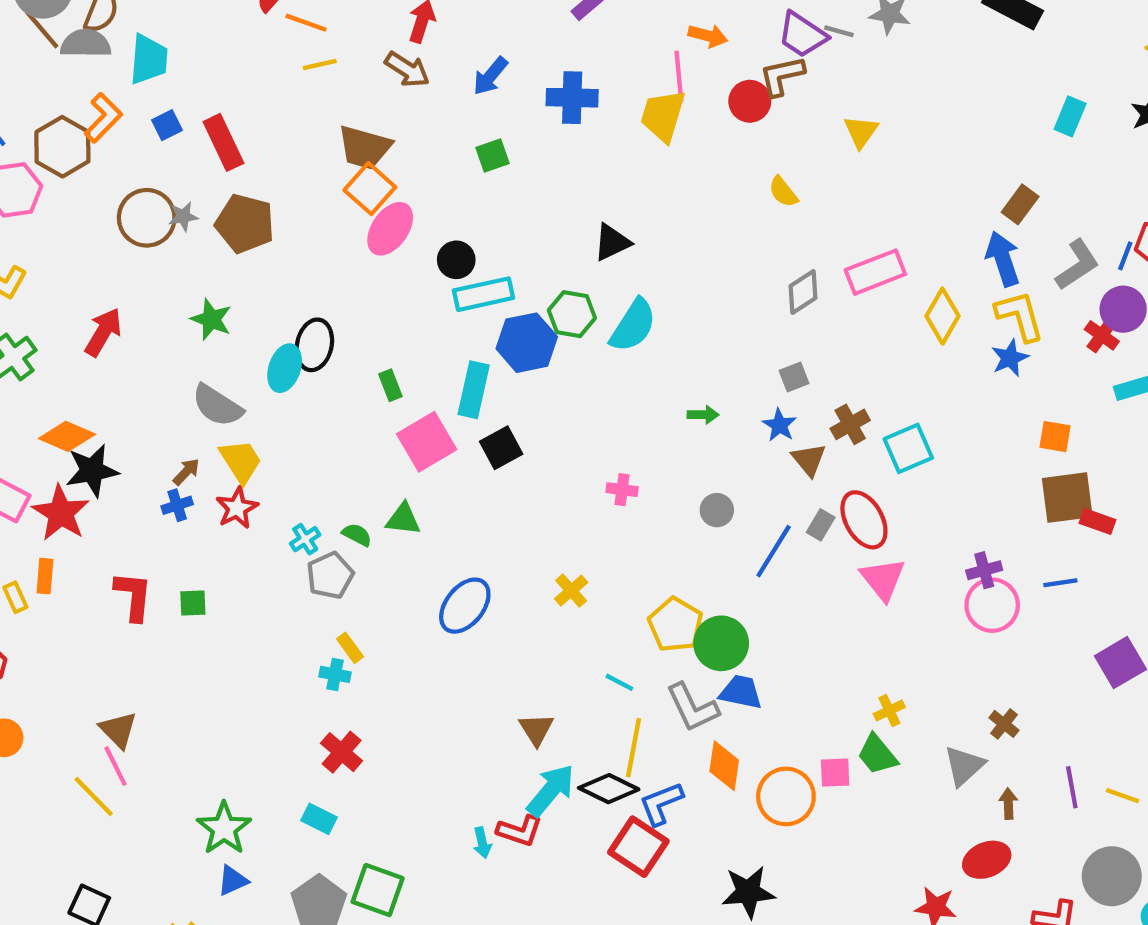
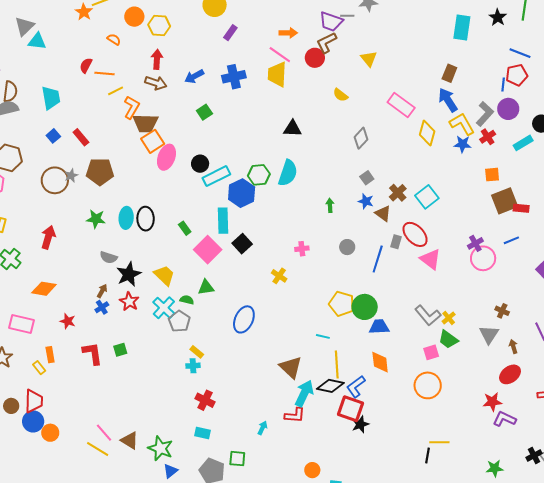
cyan trapezoid: (149, 59) -> (51, 98), moved
blue arrow: (490, 76) -> (194, 76), turned 36
pink line: (679, 76) -> (280, 55), turned -35
cyan rectangle: (1070, 116) -> (462, 28), size x1.4
orange L-shape: (103, 118) -> (132, 107), moved
red rectangle: (223, 142) -> (81, 137), size x0.7
orange square: (370, 189) -> (153, 141), turned 30
black triangle: (612, 242) -> (292, 129), moved, turned 42
gray L-shape: (1077, 265) -> (485, 114), moved
pink rectangle: (875, 272) -> (401, 105), moved, turned 72
red cross: (1102, 335) -> (488, 137), moved, turned 35
blue star: (1010, 358) -> (463, 144), turned -30
cyan ellipse: (285, 368) -> (126, 218), moved
gray semicircle: (217, 406) -> (109, 257), size x0.7
green arrow: (703, 415) -> (330, 205), turned -80
yellow trapezoid: (241, 461) -> (164, 275), moved
black star: (92, 471) -> (129, 274), moved
red star: (61, 513) -> (68, 321), moved, size x0.6
cyan cross: (305, 539) -> (164, 308), size x1.6
yellow cross: (571, 591) -> (279, 276), moved
gray L-shape: (692, 707) -> (428, 315), moved
brown triangle: (536, 729) -> (291, 367), size x1.4
brown triangle: (118, 730) -> (130, 440), moved
orange circle: (786, 796) -> (428, 385), moved
cyan arrow: (482, 843) -> (262, 428), moved, turned -128
green square: (378, 890) -> (237, 459), size x0.7
black star: (748, 892) -> (360, 424), moved, size x0.7

